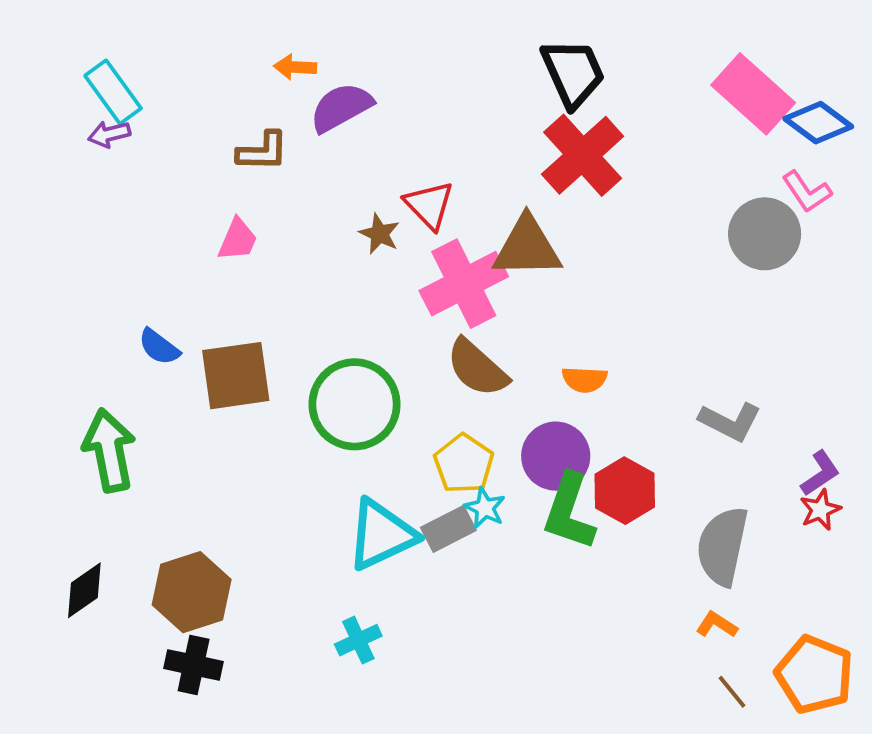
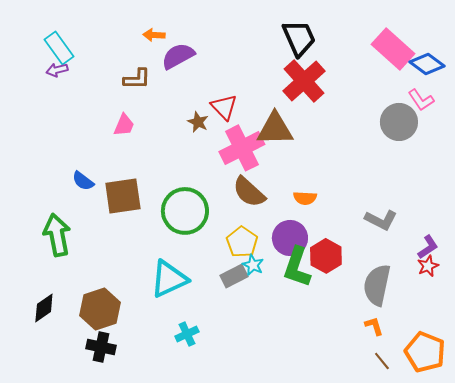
cyan triangle: (381, 535) -> (169, 279), moved
orange L-shape: (717, 625) -> (374, 326), turned 40

